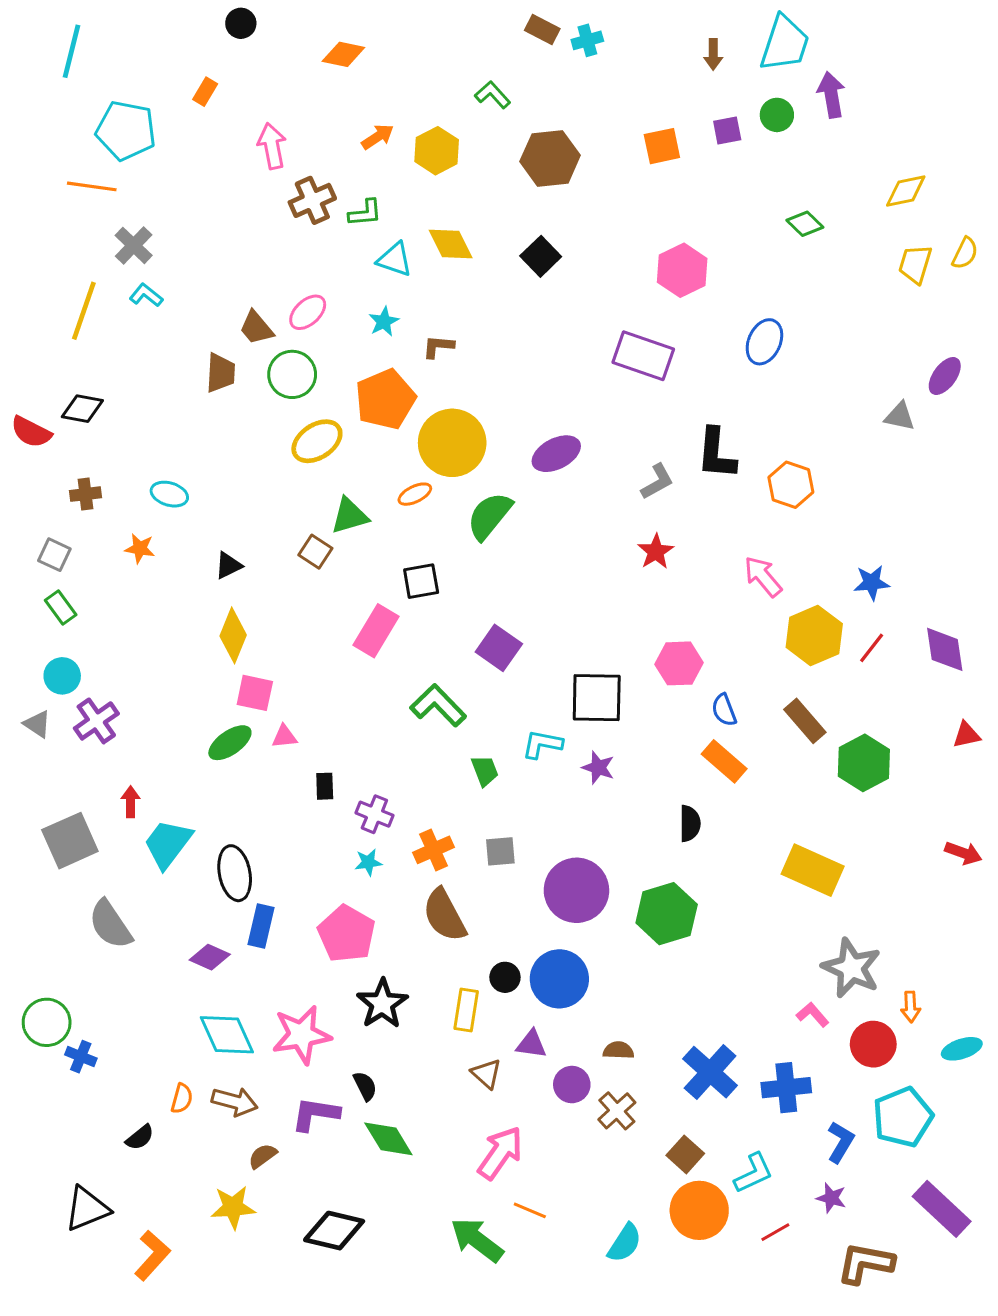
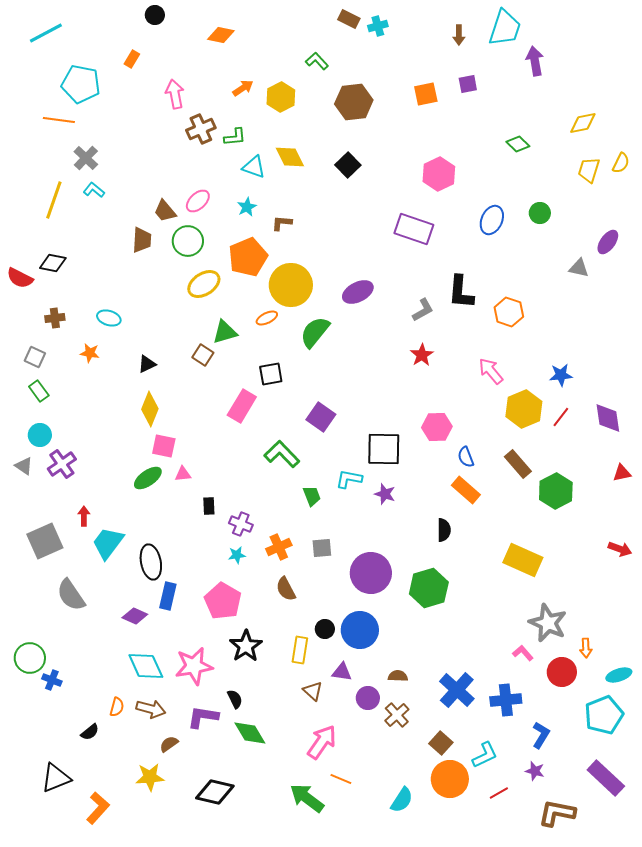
cyan line: (71, 51) -> (46, 33), turned 48
green circle: (777, 115) -> (540, 213), moved
brown semicircle: (444, 915) -> (286, 589), size x0.7
cyan pentagon: (903, 1117) -> (604, 715), moved

